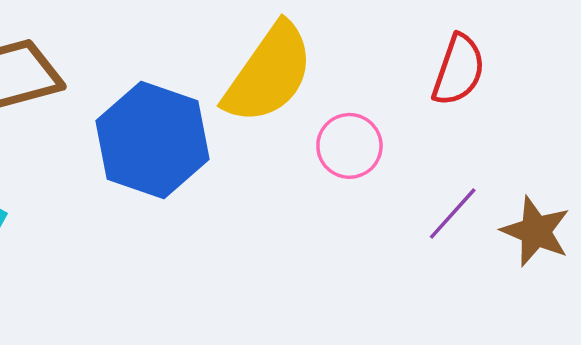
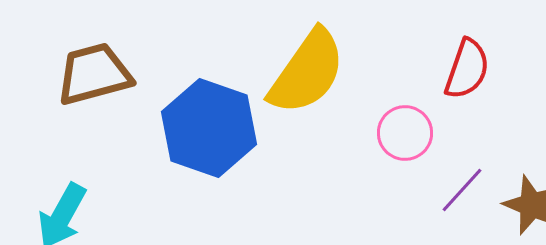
pink circle: (349, 146) -> (405, 133), moved

